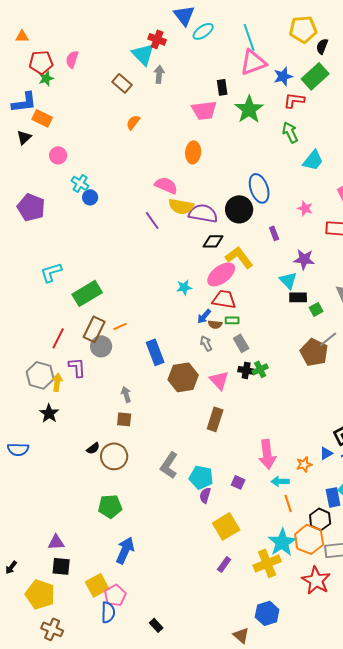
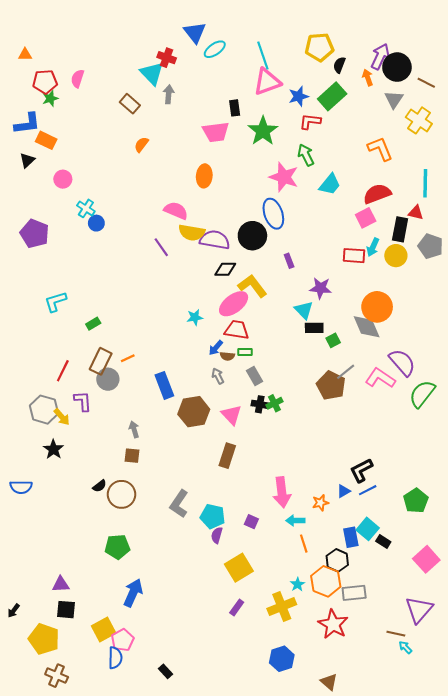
pink star: (305, 208) -> (284, 177), moved, size x1.8
green rectangle: (87, 293) -> (93, 324), size x0.5
yellow arrow: (57, 382) -> (62, 417), turned 132
cyan star: (282, 542) -> (297, 584), size x0.5
brown triangle: (241, 635) -> (329, 682), moved

